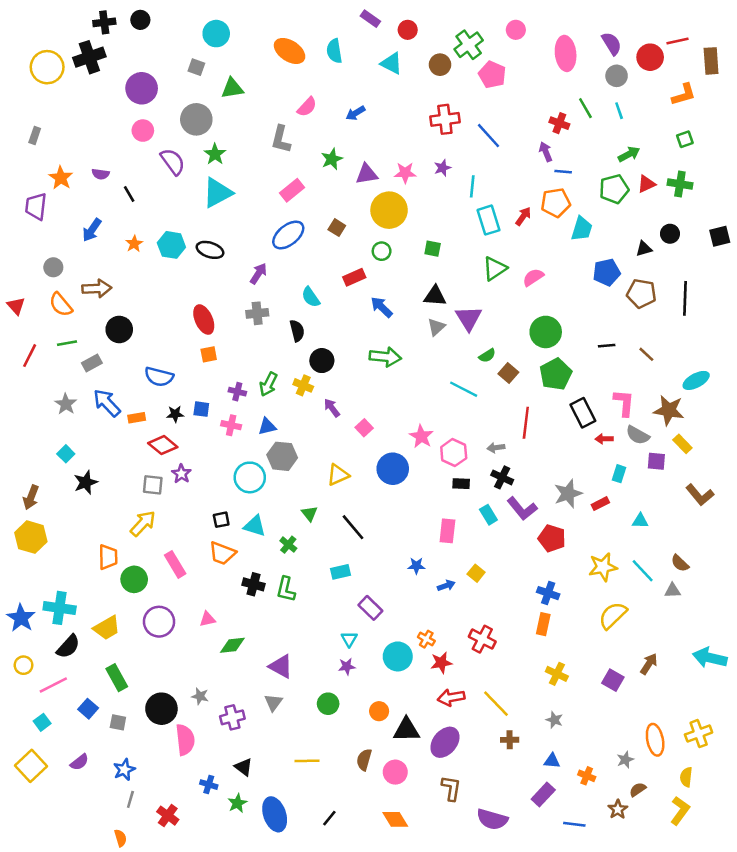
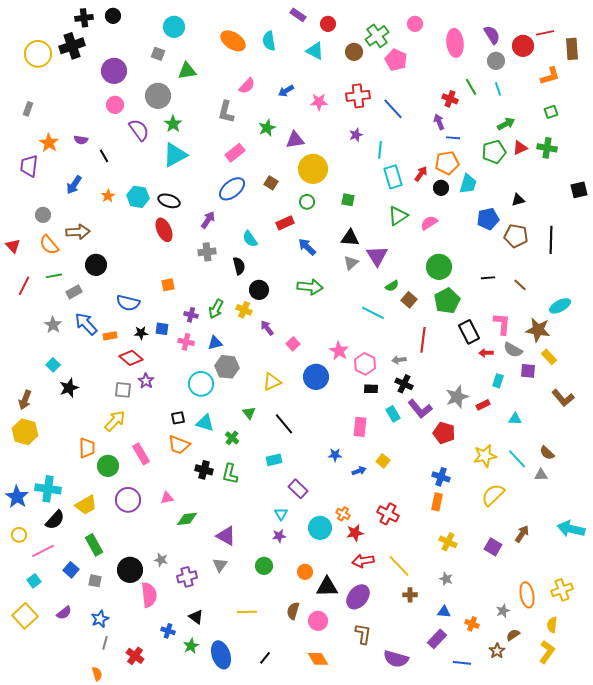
pink star: (405, 173) -> (319, 102), moved
black circle: (670, 234) -> (441, 188), moved
red ellipse: (204, 320) -> (164, 230), moved

